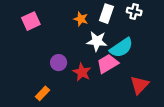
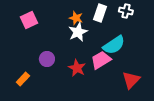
white star: (97, 41) -> (78, 32), moved, turned -30
purple circle: (59, 63) -> (47, 59), moved
orange rectangle: (43, 93) -> (23, 79), moved

